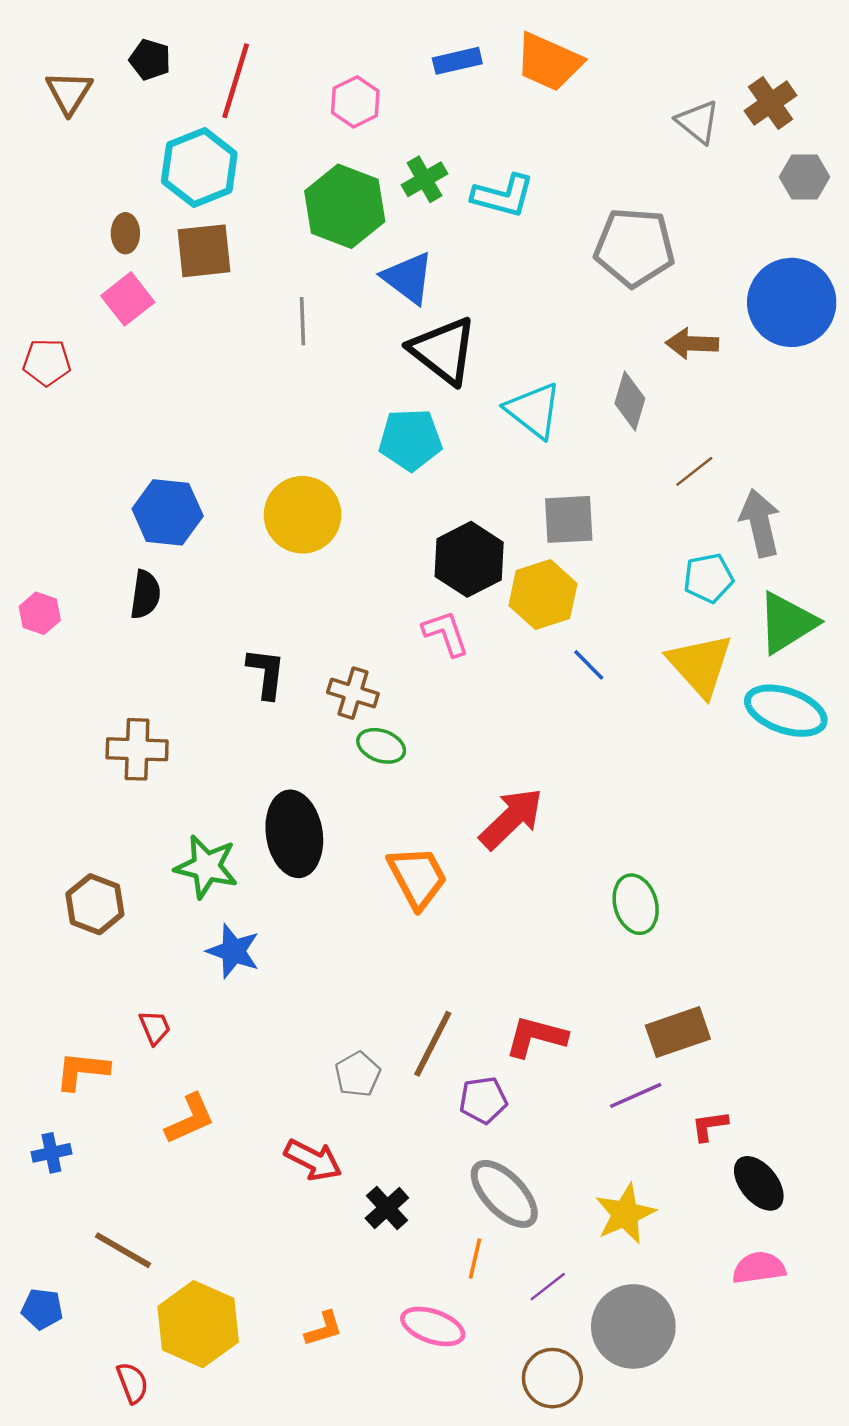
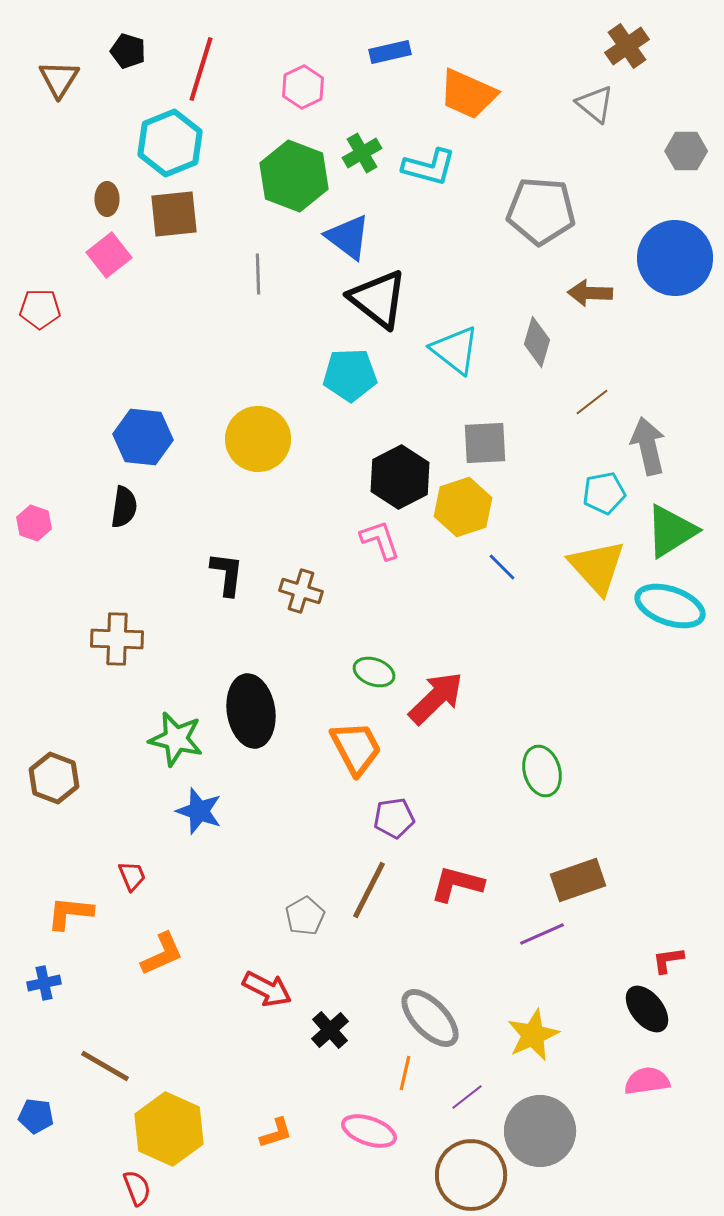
orange trapezoid: (549, 62) -> (468, 94), moved
brown cross: (771, 103) -> (627, 46), moved
green ellipse: (381, 746) -> (374, 672), moved
brown hexagon: (95, 904) -> (54, 778), moved
purple pentagon: (483, 1100) -> (394, 818), moved
red L-shape: (710, 1126) -> (668, 960), moved
brown circle: (552, 1378) -> (471, 1175), size x1.4
red semicircle: (132, 1383) -> (137, 1188), moved

